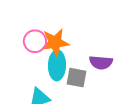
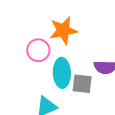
orange star: (55, 42) -> (63, 30), moved

